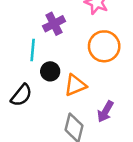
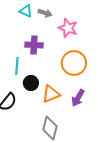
purple cross: (54, 24) -> (34, 45), turned 30
purple arrow: (105, 112) -> (78, 98), moved

